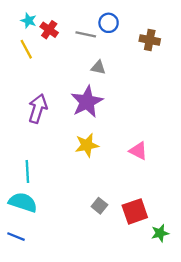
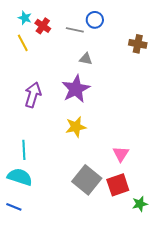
brown cross: (150, 40) -> (138, 44), moved
pink triangle: (138, 151) -> (121, 154), moved, turned 36
gray square: (99, 206) -> (87, 180), size x2.0

